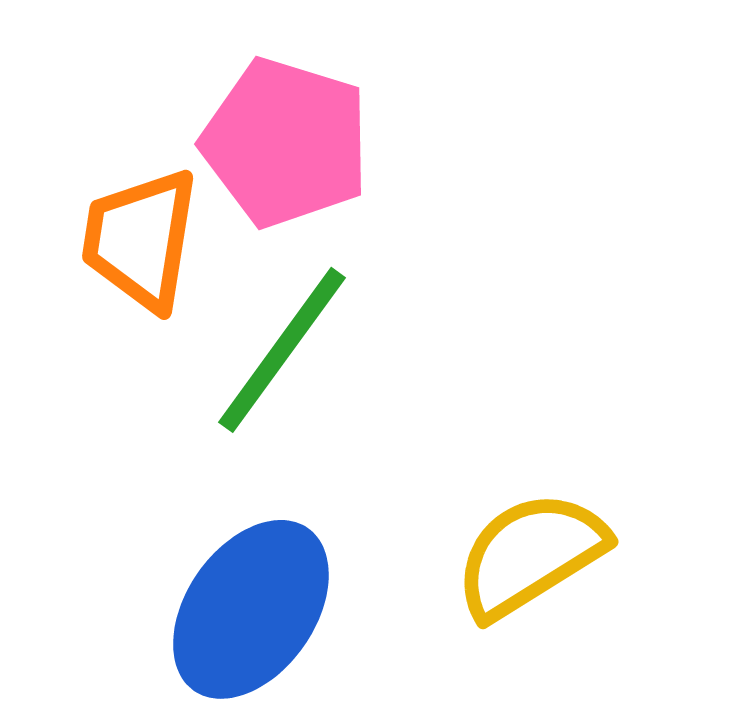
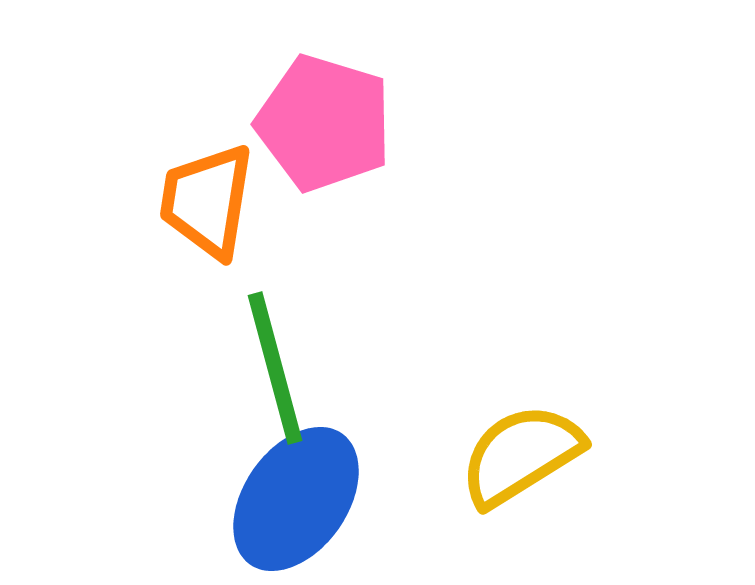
green line: (282, 350) -> (275, 368), moved, turned -51

